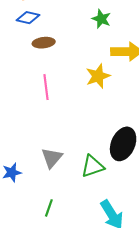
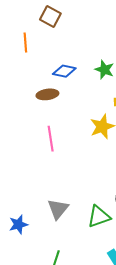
blue diamond: (28, 18) -> (64, 71), moved

